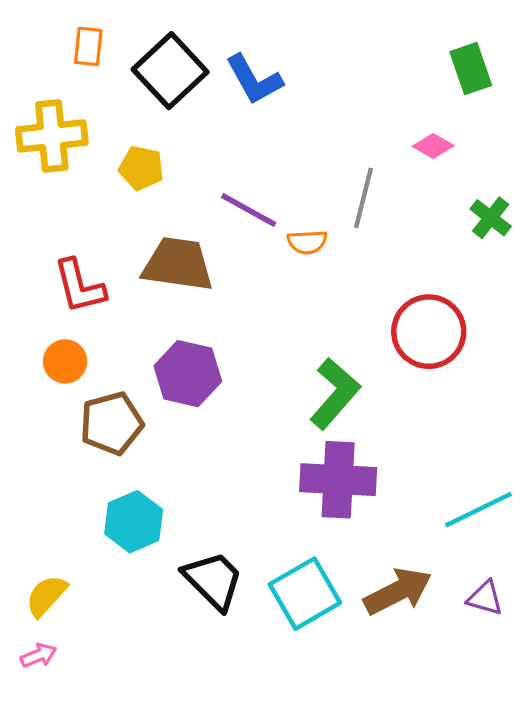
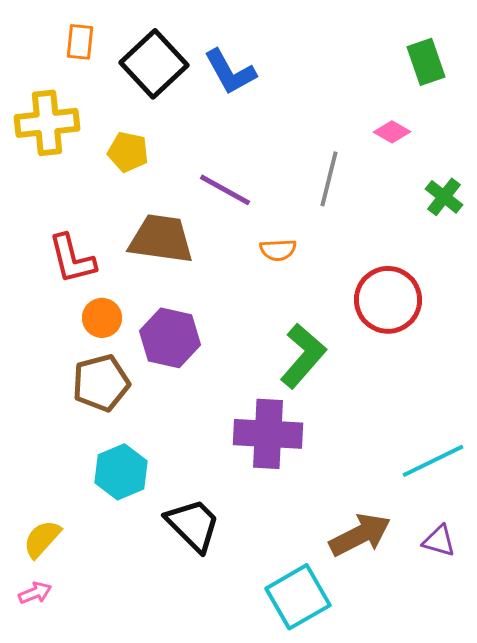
orange semicircle: (307, 242) -> (278, 250), moved
orange circle: (65, 361) -> (102, 318), moved
purple cross: (338, 480) -> (268, 434), moved
cyan square: (305, 594) -> (298, 597), moved

